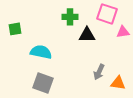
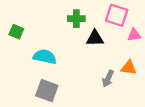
green square: (15, 29) -> (16, 32), turned 32
orange triangle: (118, 83) -> (129, 68), moved

